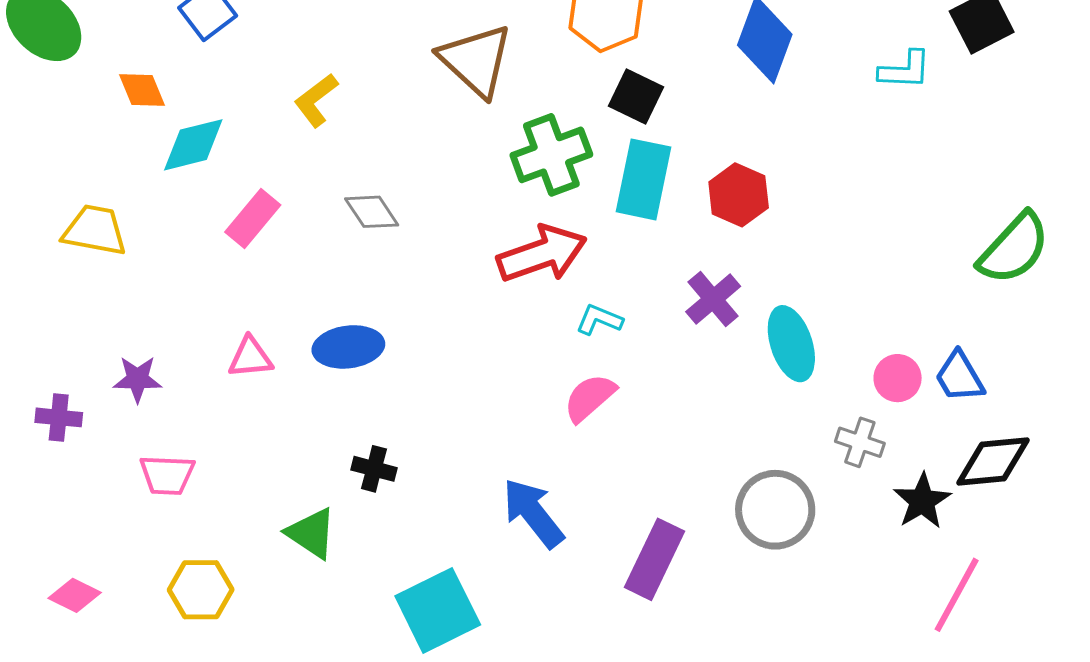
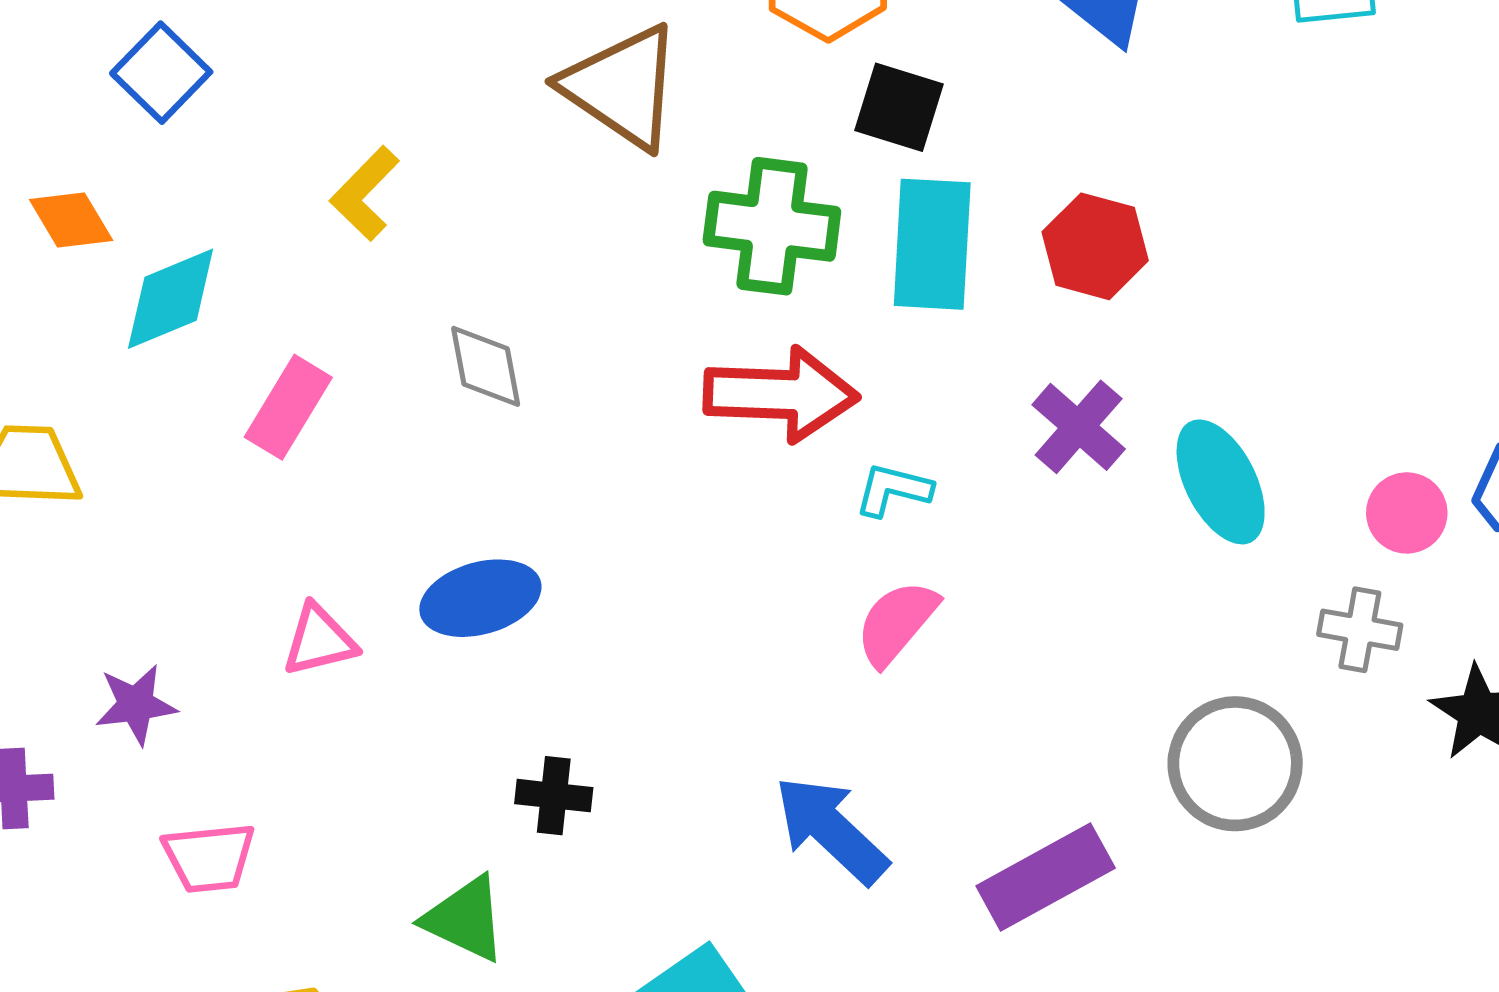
green cross: (551, 155) -> (772, 226), turned 36
gray diamond: (372, 212) -> (486, 366), turned 32
red arrow: (542, 254) -> (781, 394), turned 30
purple rectangle: (654, 559) -> (1046, 877), turned 44

